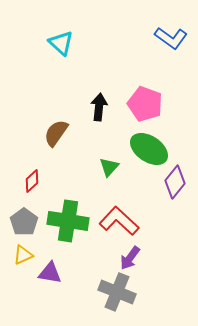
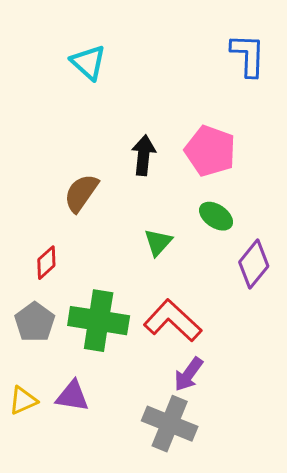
blue L-shape: (171, 38) -> (248, 55), turned -124
green ellipse: (149, 149) -> (216, 216), size x0.6
yellow triangle: (23, 255) -> (23, 400), moved

